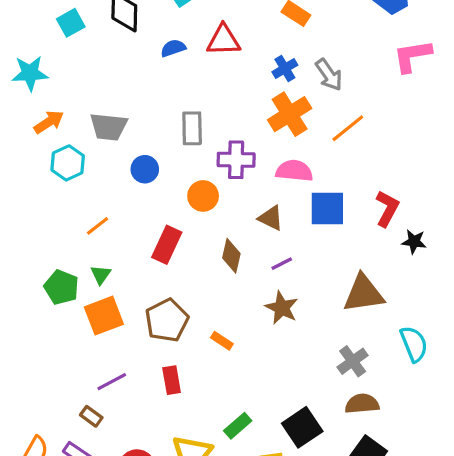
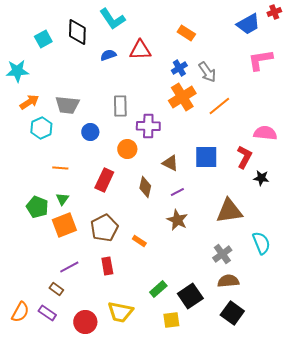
pink semicircle: (294, 171) -> (265, 133), moved
orange line: (98, 226) -> (60, 168), turned 42
green rectangle: (238, 426) -> (158, 289), moved

